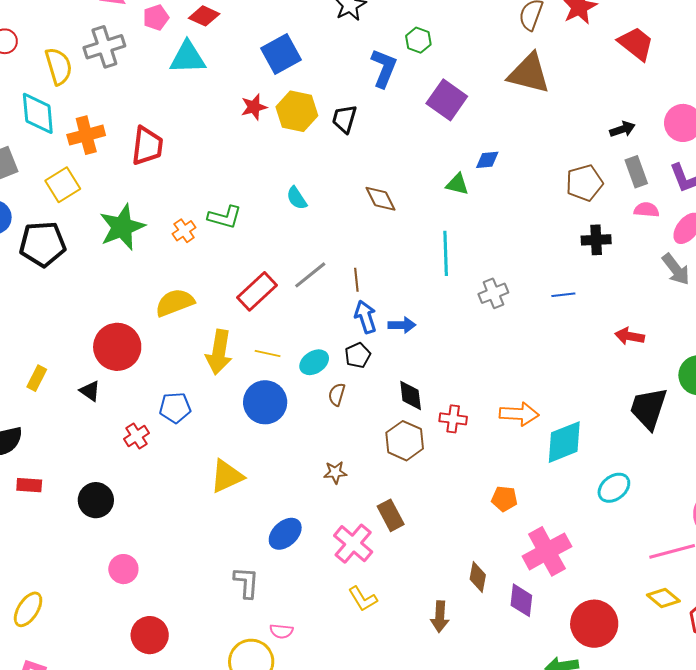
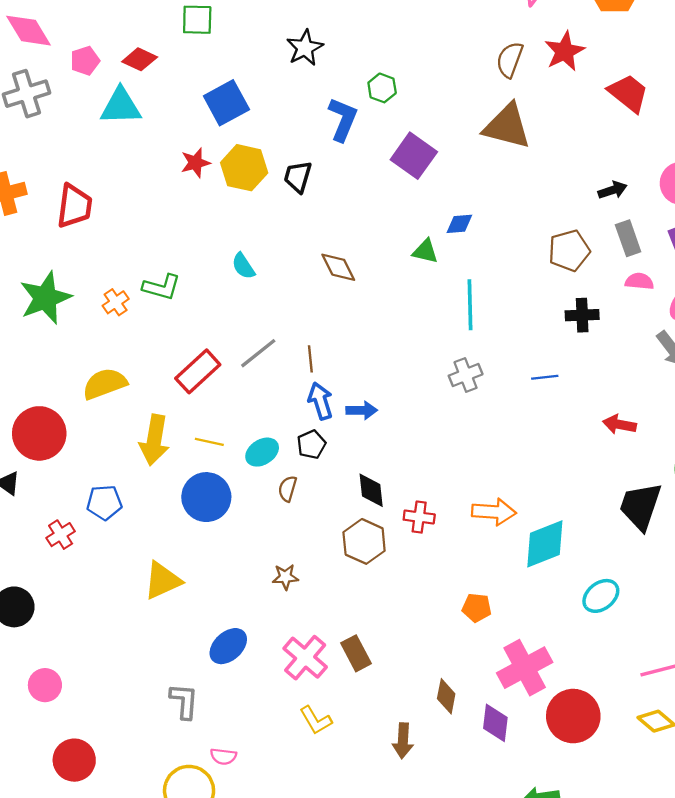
cyan line: (446, 253) -> (470, 305), moved
brown rectangle: (391, 515) -> (356, 653), moved
red circle: (594, 624) -> (573, 716), moved

